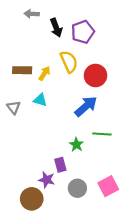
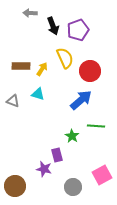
gray triangle: (14, 107) -> (13, 101), turned -32
gray circle: (77, 188) -> (73, 187), moved
brown circle: (32, 199) -> (15, 186), moved

